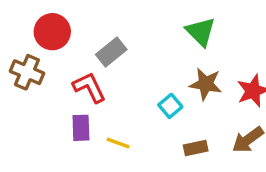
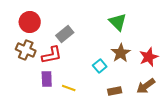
brown cross: (27, 72) -> (26, 50), moved
brown star: (206, 84) -> (121, 53), turned 30
red L-shape: (89, 87) -> (52, 55), turned 105

